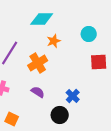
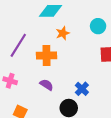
orange cross: (38, 63) -> (46, 55), turned 30

